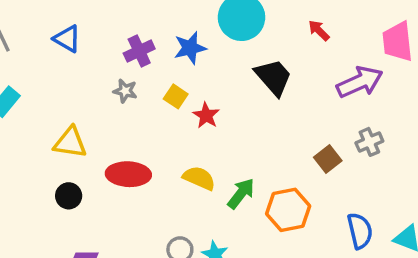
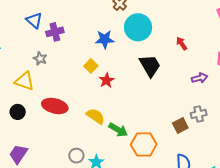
purple cross: (139, 51) -> (55, 32), moved
purple arrow: (360, 82) -> (200, 78), size x0.6
gray star: (125, 91) -> (40, 59), moved
brown square: (328, 159) -> (180, 125), moved
green arrow: (241, 194) -> (118, 130), turned 72

